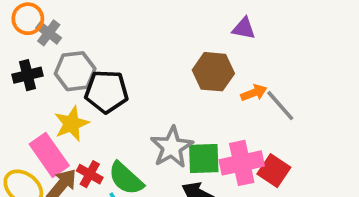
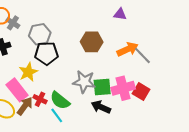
gray hexagon: (75, 71) -> (40, 34), moved
brown hexagon: (213, 72) -> (92, 42), moved
orange arrow: (254, 93) -> (128, 49), size x1.5
gray star: (172, 147) -> (84, 82), turned -30

